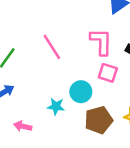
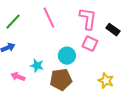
cyan star: (56, 106) -> (37, 66), moved
brown pentagon: (99, 120) -> (61, 80), moved

